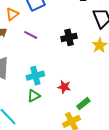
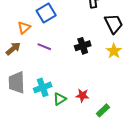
cyan cross: (35, 76) -> (43, 87), moved
green triangle: (34, 96) -> (60, 99), moved

